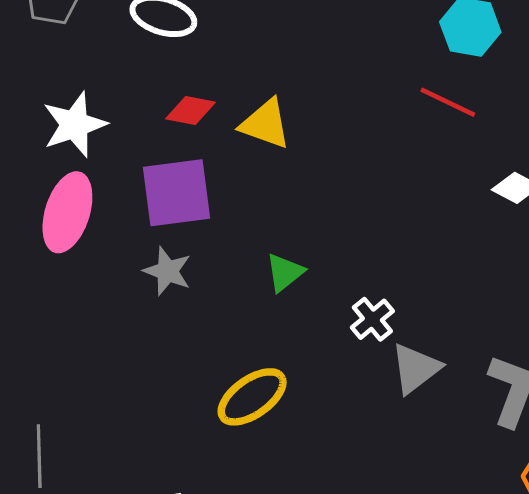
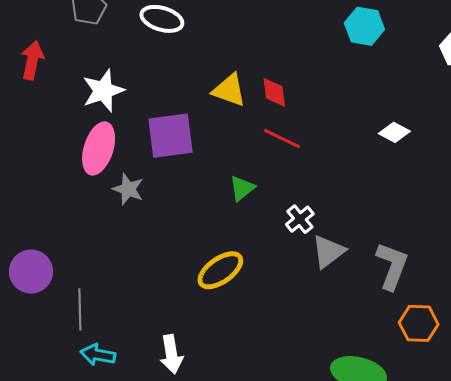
red line: (448, 102) -> (282, 138), moved
red diamond: (191, 111) -> (274, 92), moved, turned 72
gray star: (167, 271) -> (128, 189), moved

